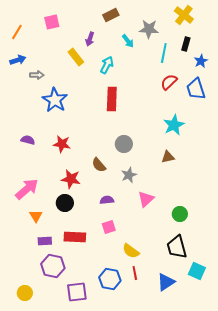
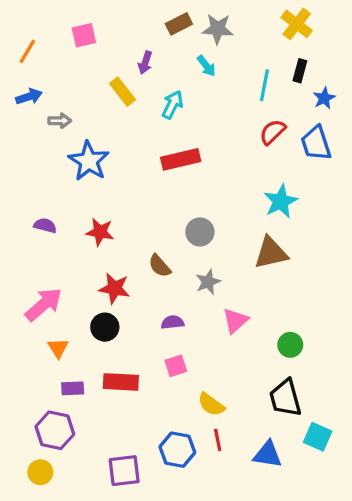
gray star: (149, 29) -> (218, 29), moved
red rectangle: (112, 99) -> (181, 159), turned 75
brown triangle: (168, 157) -> (271, 253), size x1.6
purple hexagon: (53, 266) -> (55, 430), moved
blue triangle: (166, 282) -> (268, 454), turned 42

